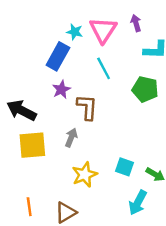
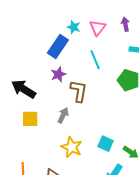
pink triangle: (103, 30) -> (98, 28), size x0.7
yellow square: (32, 145) -> (30, 119), size x0.7
yellow star: (85, 175) -> (72, 147), turned -30

